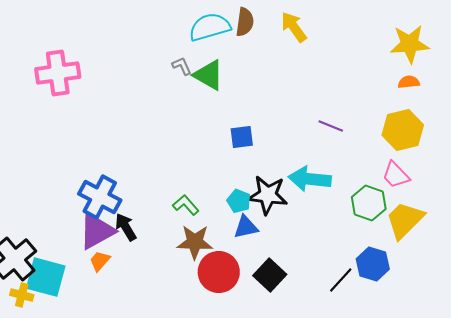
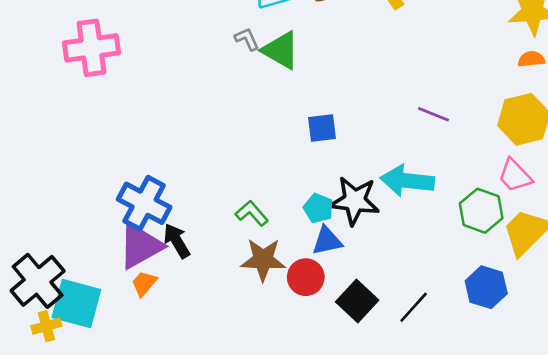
red circle: (219, 272) -> (306, 277), moved, size x0.7
black line: (341, 280) -> (414, 307), moved
yellow cross: (22, 295) -> (46, 326), turned -30

